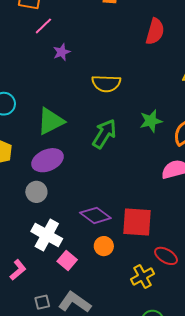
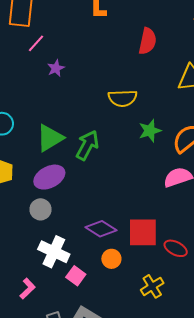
yellow semicircle: (106, 83) -> (123, 98), moved
green arrow: (104, 134) -> (87, 145), moved
red ellipse: (166, 256) -> (176, 248), moved

